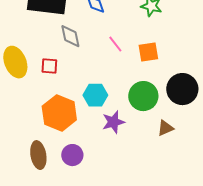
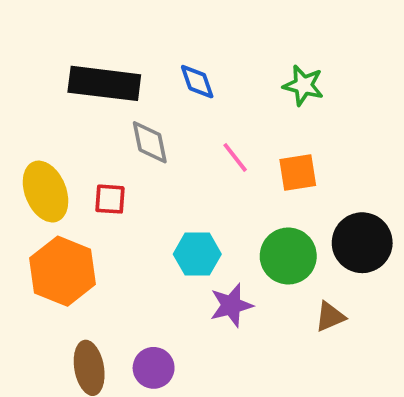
orange hexagon: (59, 113) -> (63, 271), moved

